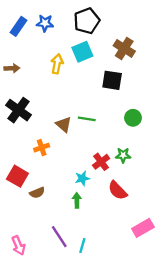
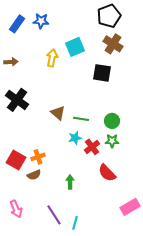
black pentagon: (87, 21) -> (109, 16), moved
green circle: (133, 118) -> (112, 121), moved
green line: (87, 119) -> (81, 119), moved
orange cross: (42, 148) -> (38, 157), moved
cyan star: (82, 178) -> (75, 138), moved
pink arrow: (19, 245) -> (16, 209), moved

